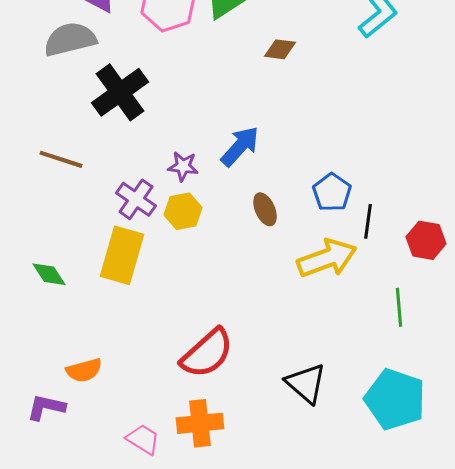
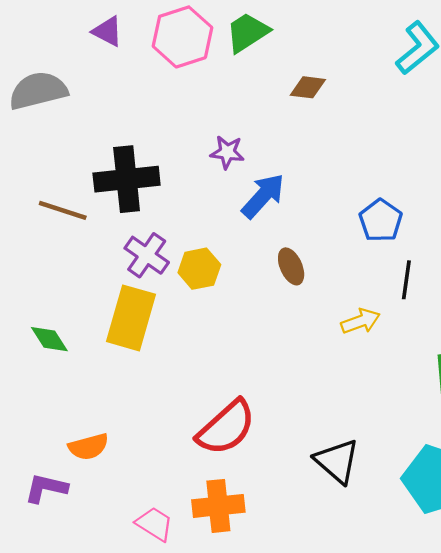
gray semicircle: (70, 39) -> (38, 91), moved
black cross: (120, 92) -> (127, 179), moved, turned 30
purple star: (183, 166) -> (227, 152), moved
blue pentagon: (332, 192) -> (381, 221), moved
yellow arrow: (327, 258) -> (360, 321), size x0.6

